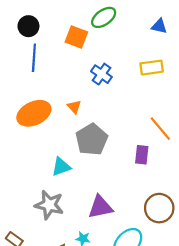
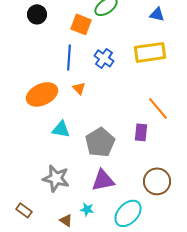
blue line: (34, 58) -> (69, 57), moved
yellow rectangle: (152, 68) -> (150, 52), size x1.4
gray pentagon: (92, 139) -> (100, 142), moved
cyan triangle: (61, 167) -> (61, 129), moved, turned 30

